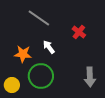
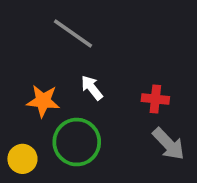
red cross: (79, 32) -> (155, 99), moved, turned -32
gray arrow: (90, 77) -> (168, 144), turned -42

